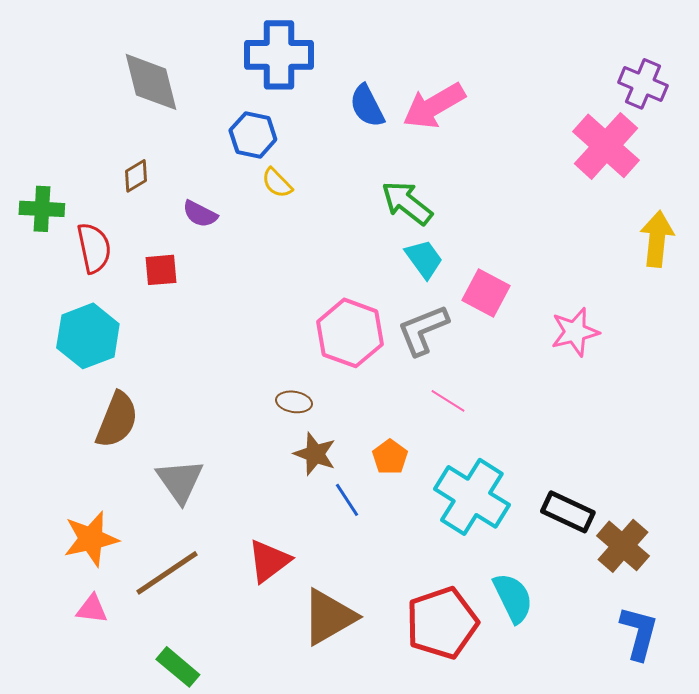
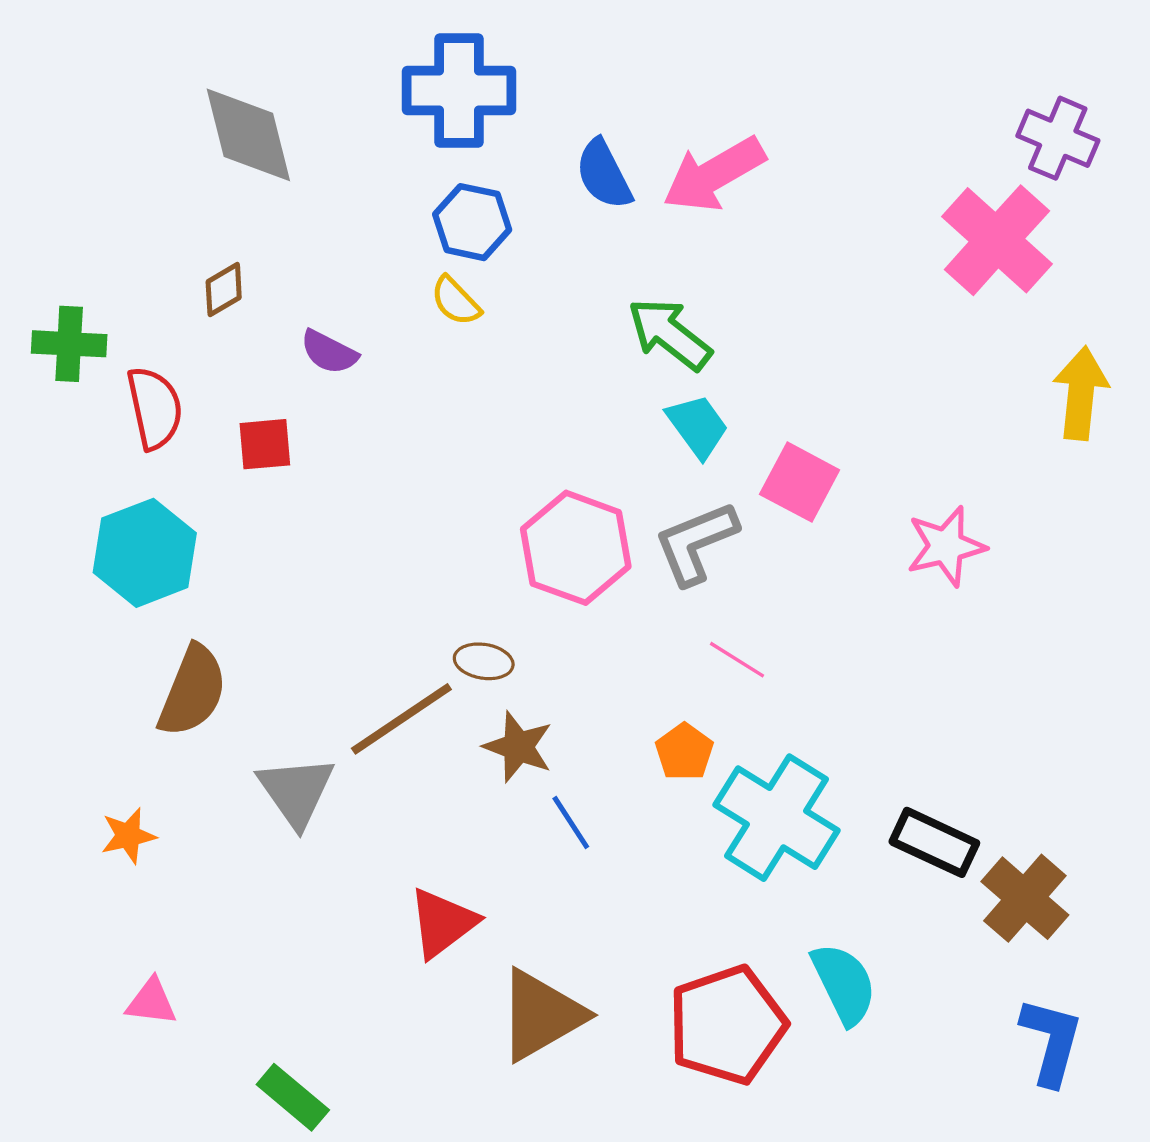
blue hexagon: (253, 135) -> (472, 222), moved
orange pentagon: (390, 457) -> (684, 752), moved
orange star: (91, 539) -> (128, 836), moved, size x0.6
brown line: (167, 573) -> (401, 719), moved

